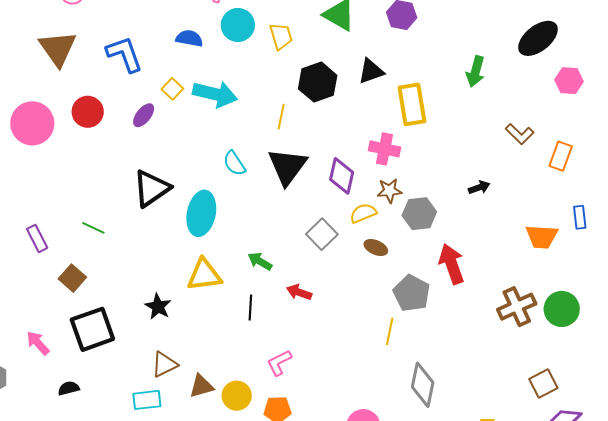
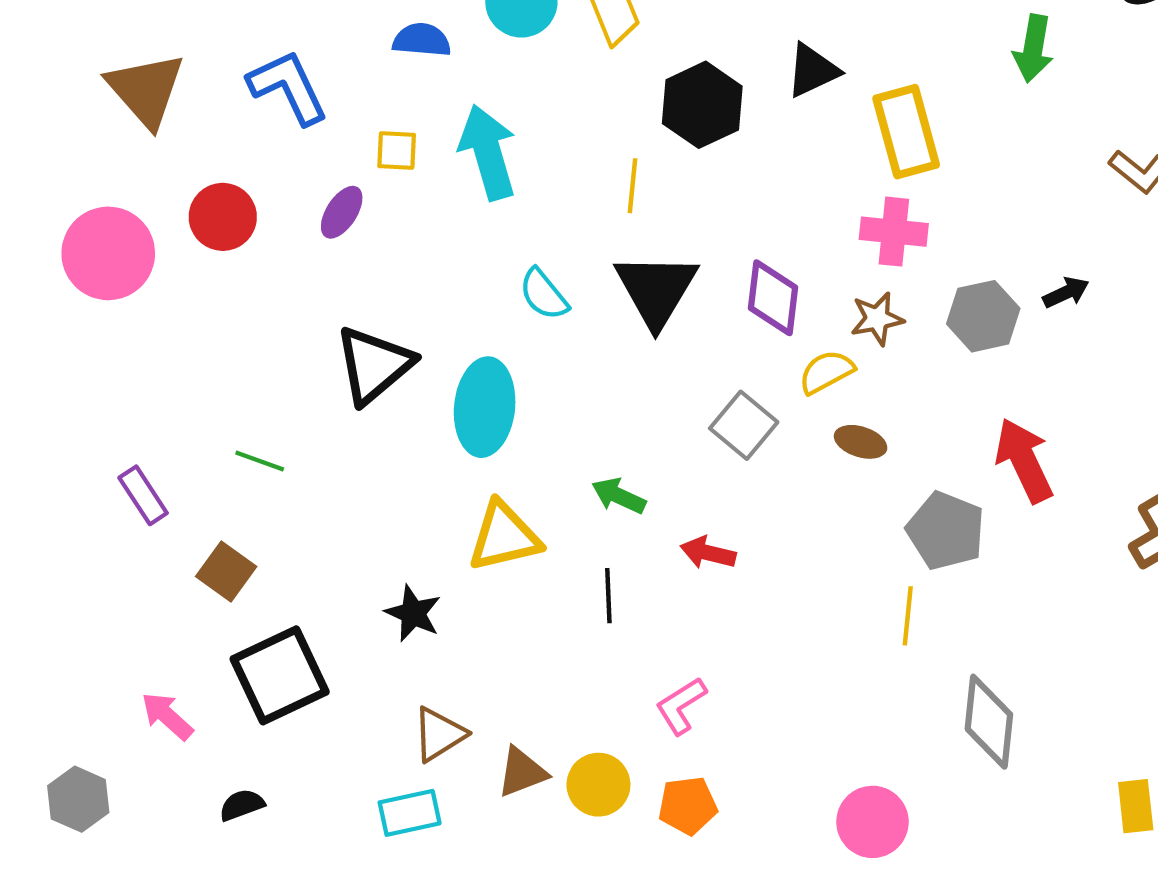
yellow square: (172, 89) -> (397, 150), turned -35
cyan arrow: (215, 94) -> (488, 152), turned -114
pink cross: (384, 149) -> (894, 232), moved
gray hexagon: (419, 214) -> (983, 316), moved

